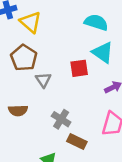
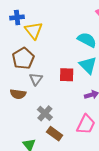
brown semicircle: (18, 110) -> (18, 94), moved

